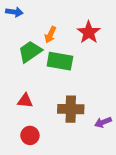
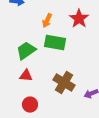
green trapezoid: (30, 52) -> (26, 51), moved
brown cross: (71, 109) -> (64, 83), turned 30

